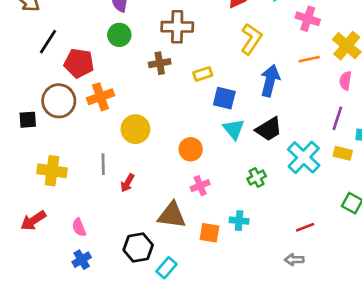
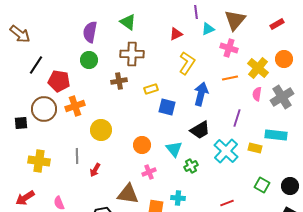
purple line: (337, 118) -> (237, 118), moved
cyan triangle: (234, 129) -> (174, 149), moved

